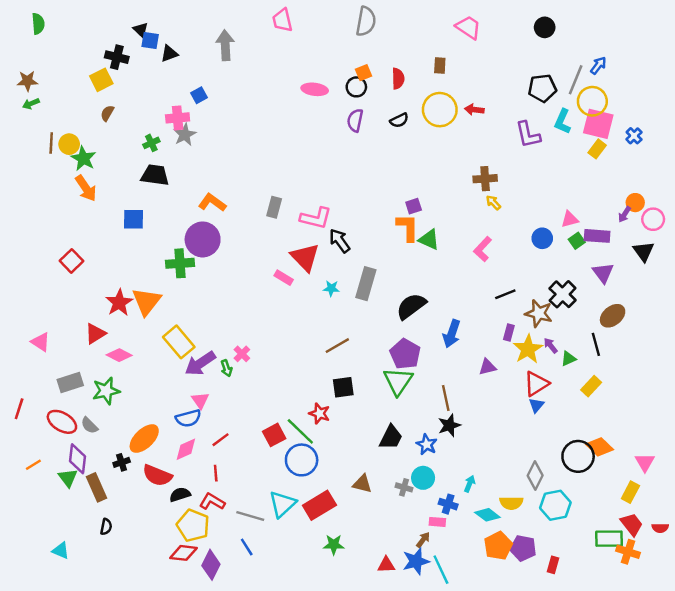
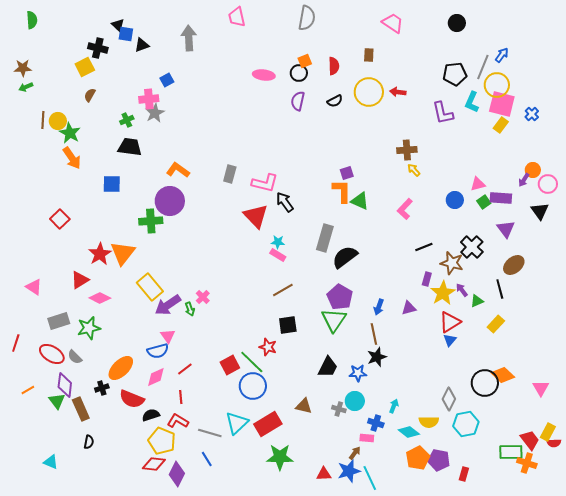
pink rectangle: (284, 278) -> (278, 255), moved
gray rectangle: (366, 284) -> (325, 238), moved
blue arrow: (452, 334) -> (379, 307), moved, size x0.7
blue star: (427, 444) -> (358, 373), turned -30
yellow rectangle: (630, 492) -> (548, 432), moved
green star: (334, 545) -> (280, 457), size x1.5

